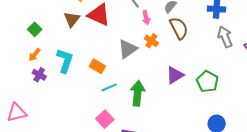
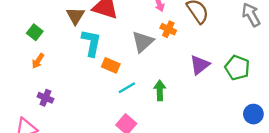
cyan L-shape: (65, 61) -> (91, 43), moved
purple cross: (39, 75) -> (45, 98), moved
green arrow: (138, 93) -> (160, 90), size x0.7

